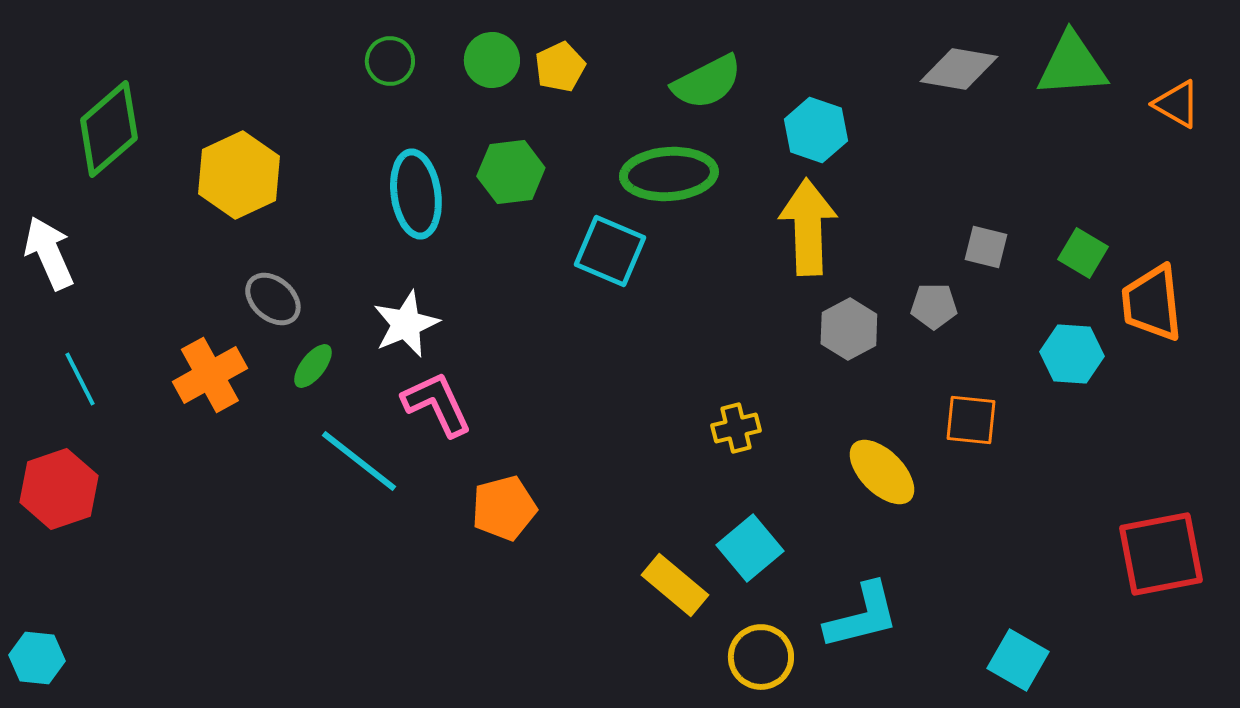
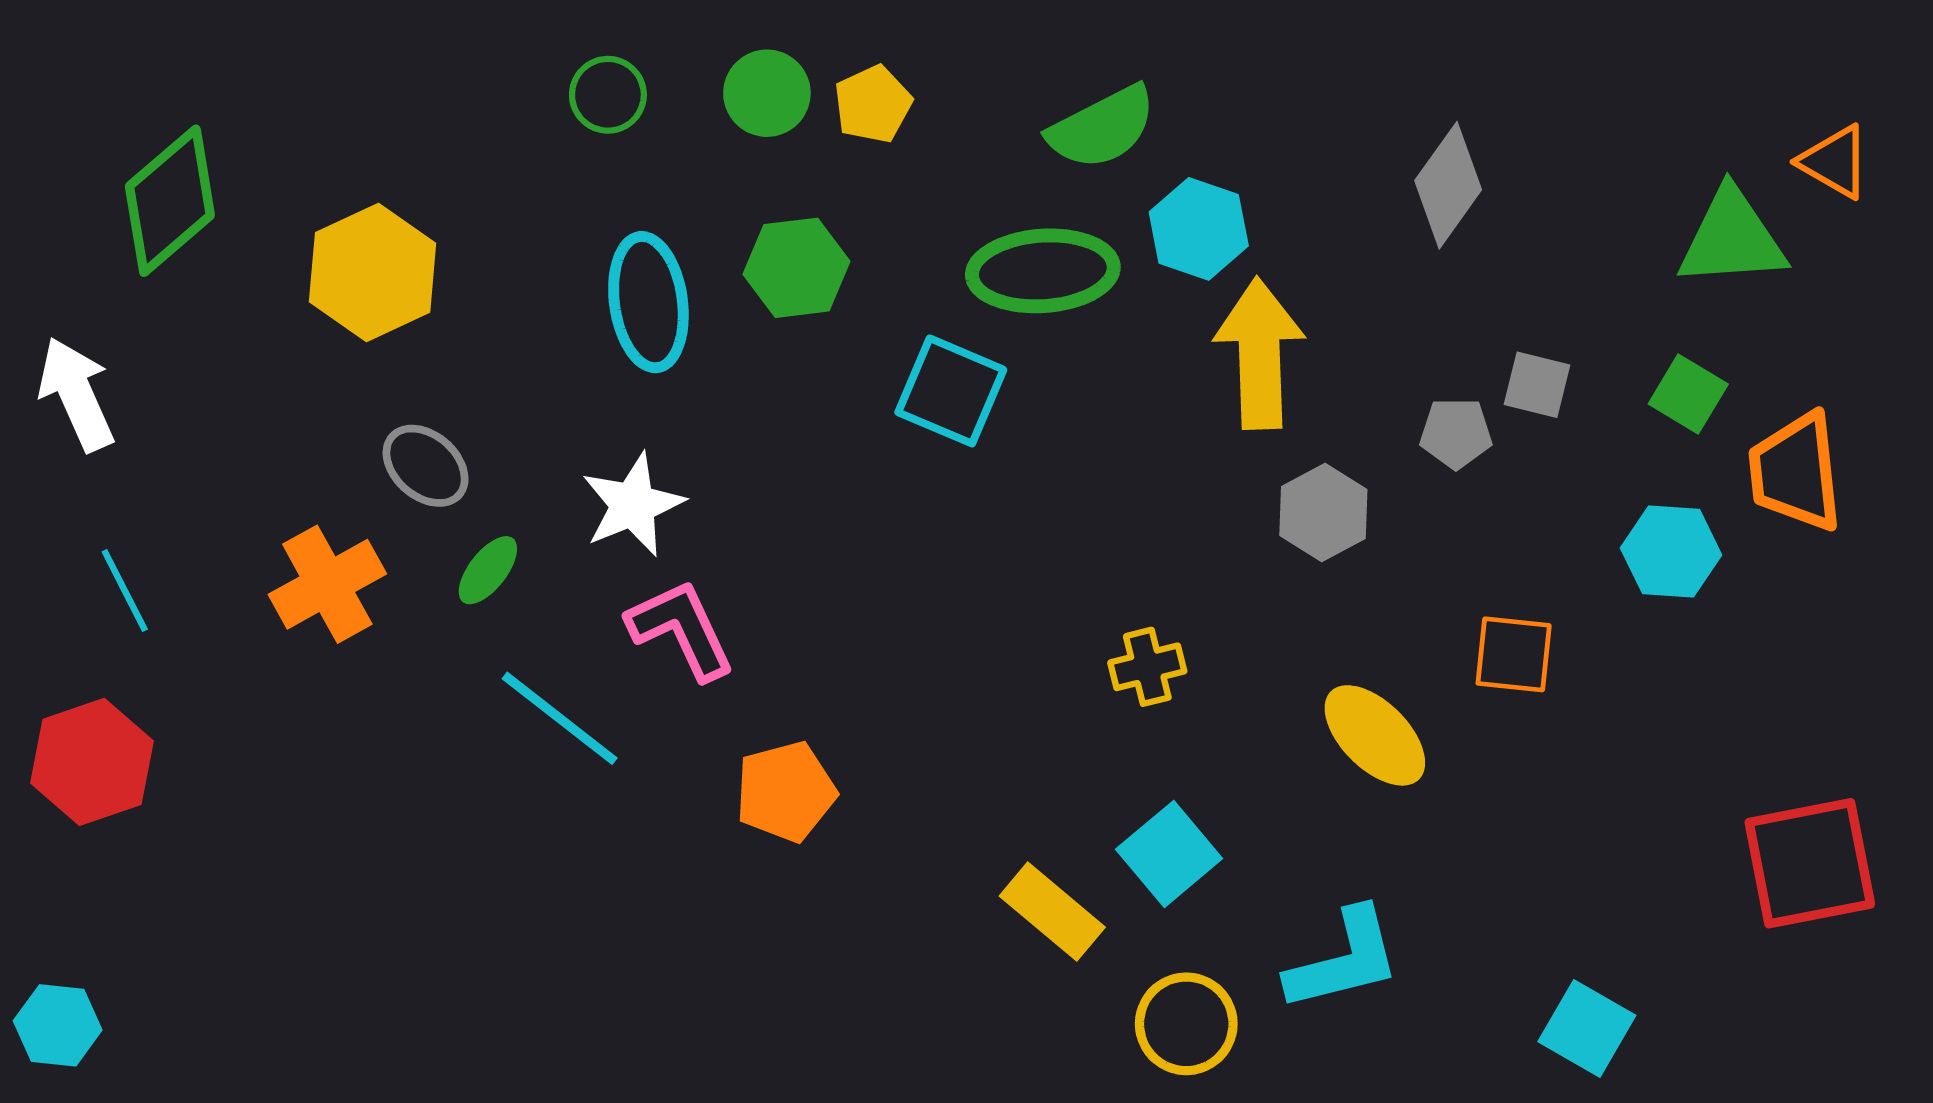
green triangle: (1072, 65) -> (1732, 238), moved
gray diamond: (959, 69) -> (1448, 185), moved, turned -64
cyan hexagon: (816, 130) -> (1199, 229), moved
gray pentagon: (934, 306) -> (1456, 433), moved

